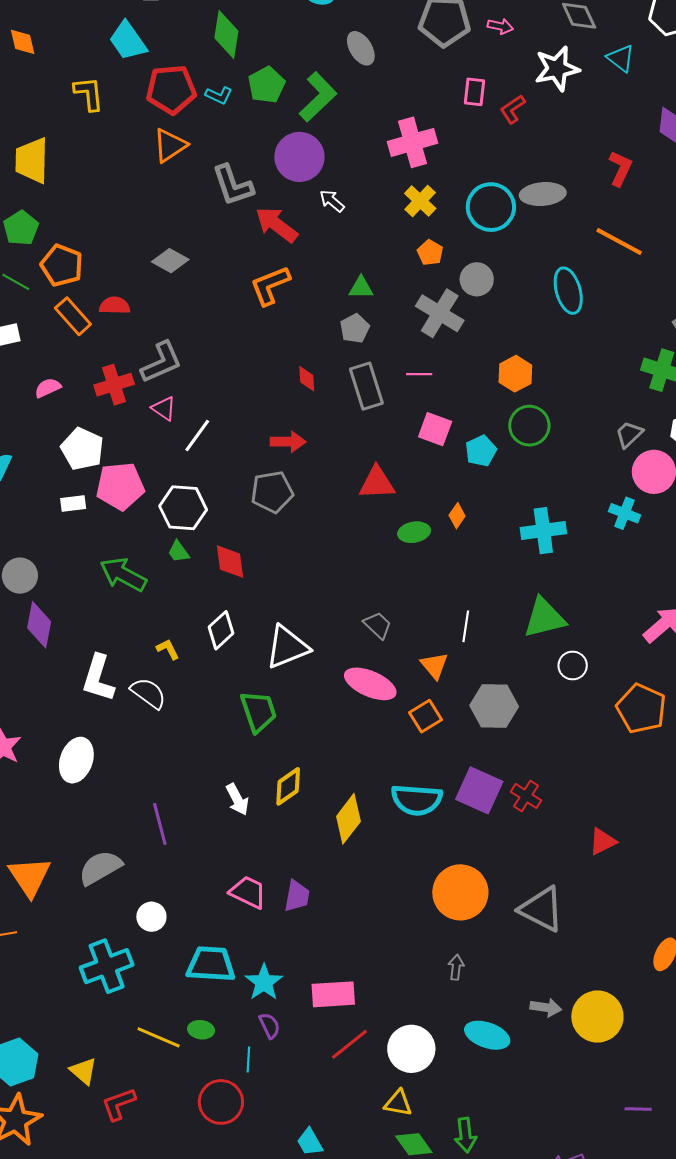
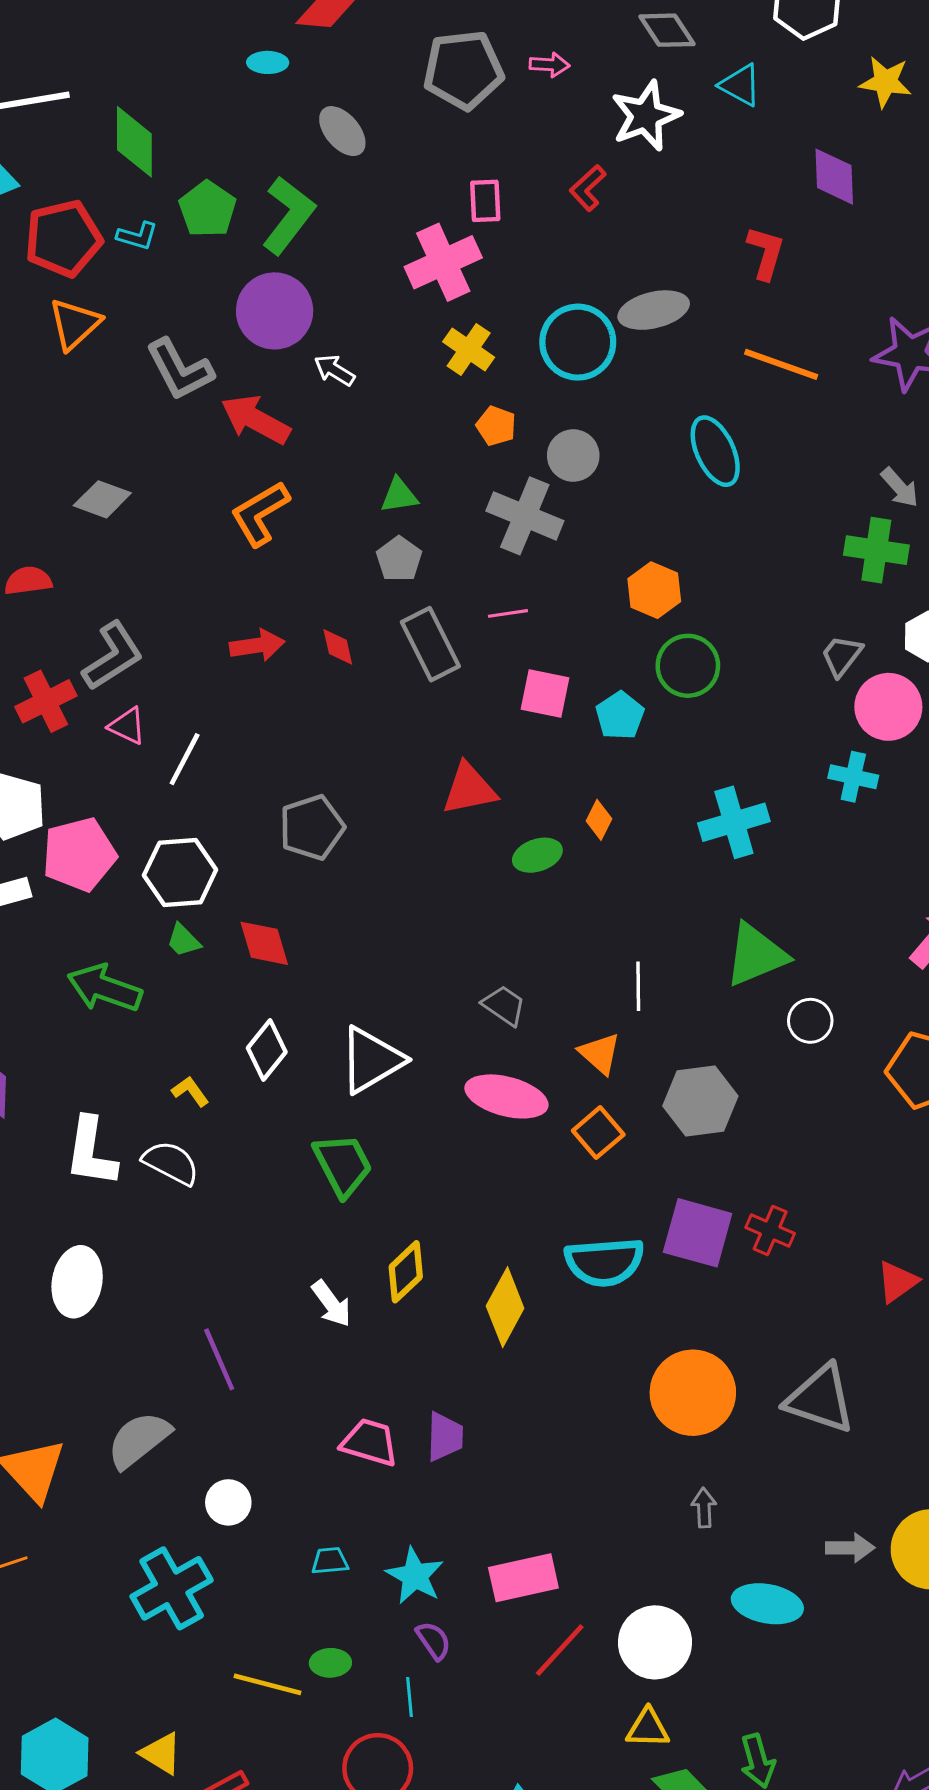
pink rectangle: (474, 92) -> (485, 201), moved
red arrow: (288, 442) -> (257, 645), moved
cyan trapezoid: (211, 964) -> (330, 1561), size x0.5

